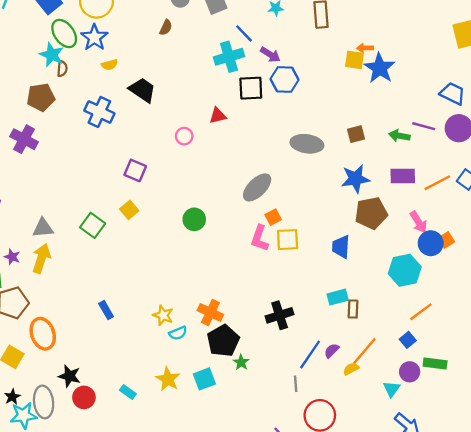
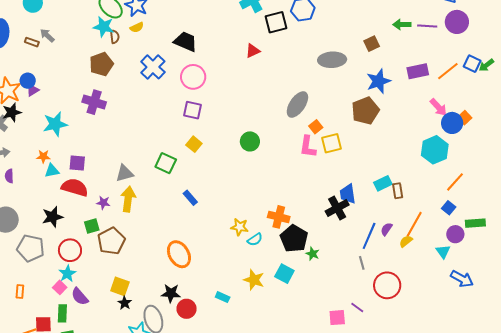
yellow semicircle: (110, 65) -> (137, 27), moved
blue cross: (99, 112) -> (153, 67), turned 30
pink circle: (184, 136) -> (193, 77), moved, size x1.6
green arrow: (399, 136) -> (402, 25), moved
brown pentagon: (371, 213) -> (365, 111), moved
blue trapezoid: (341, 247) -> (348, 194), moved
blue rectangle: (106, 310) -> (190, 198), moved
orange ellipse: (43, 334) -> (179, 254), moved
cyan square: (204, 379) -> (284, 274), turned -30
black star: (12, 397) -> (125, 303), moved

